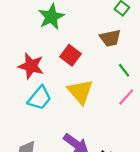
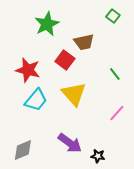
brown trapezoid: (110, 38) -> (84, 42), moved
pink line: (126, 97) -> (117, 113), moved

